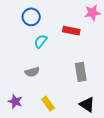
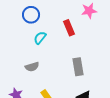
red rectangle: (71, 31) -> (69, 28), turned 56

